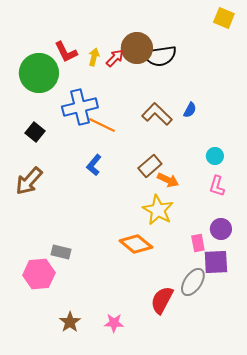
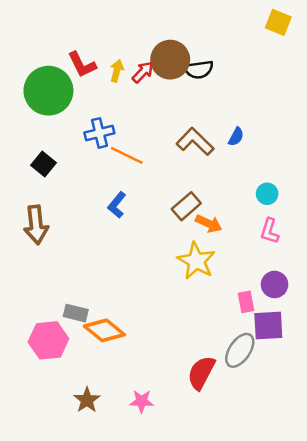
black semicircle: (160, 56) -> (199, 70), size x0.7
blue cross: (80, 107) -> (99, 133), size x0.7
brown arrow: (29, 181) -> (36, 225), turned -48
orange diamond: (136, 244) -> (104, 330), moved

